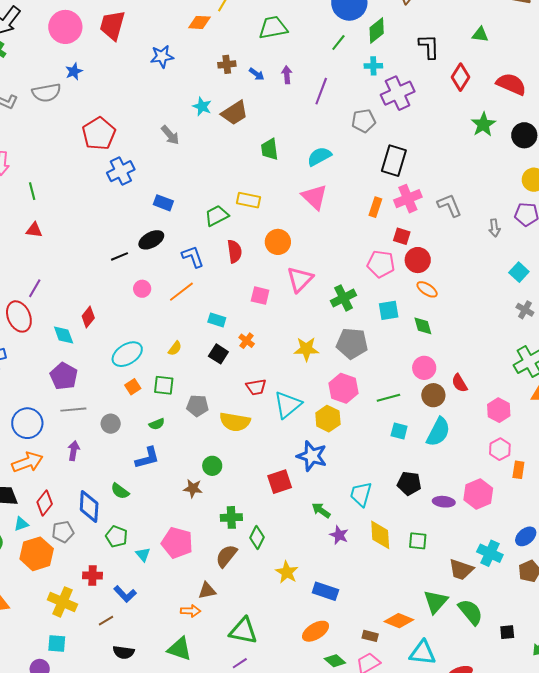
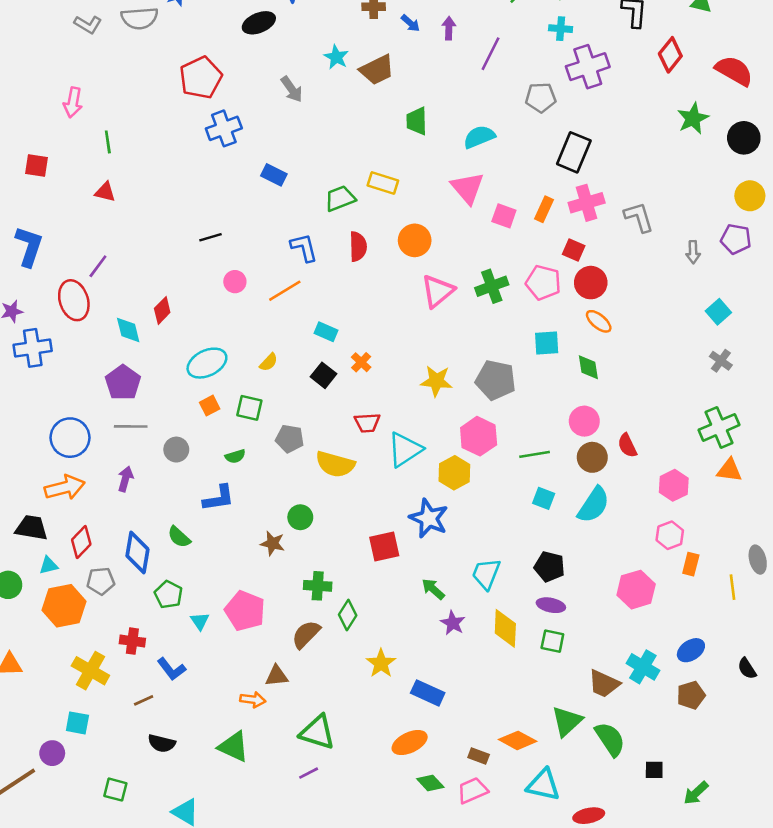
black ellipse: (151, 240) -> (259, 23), moved
pink square: (260, 296) -> (504, 216), moved
green cross: (343, 298) -> (492, 286), moved
purple ellipse: (444, 502) -> (551, 605), moved

